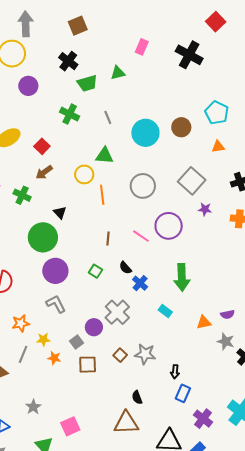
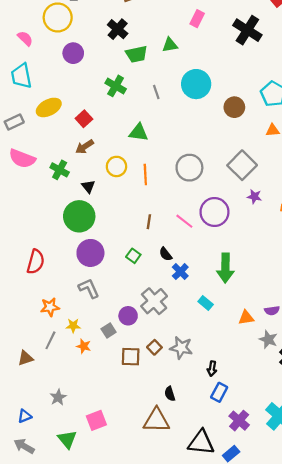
cyan circle: (145, 133) -> (196, 84), moved
green triangle: (104, 156) -> (138, 132), moved
yellow circle: (84, 174) -> (116, 166), moved
black triangle: (60, 213) -> (88, 186), moved
brown square: (88, 365) -> (131, 357), moved

